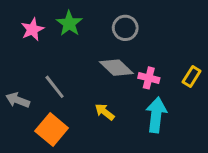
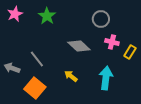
gray circle: (125, 28) -> (101, 19), moved
pink star: (32, 29) -> (15, 14), moved
pink cross: (149, 78) -> (112, 42), moved

